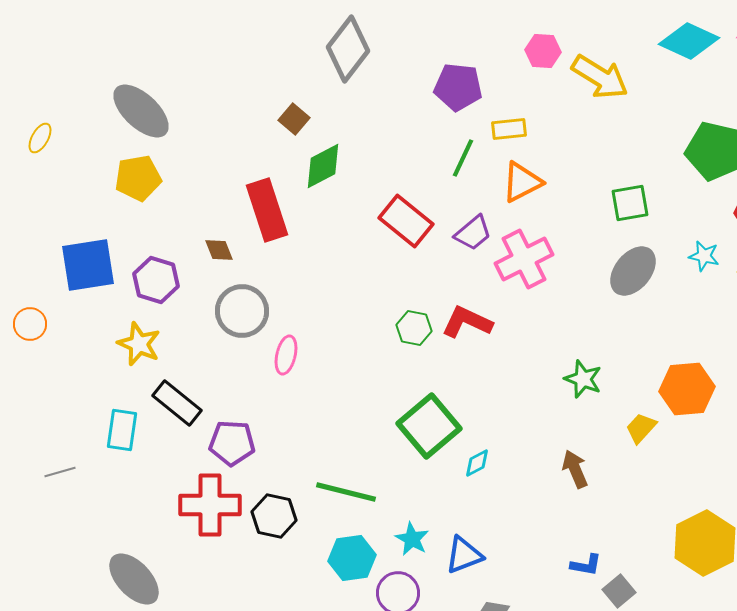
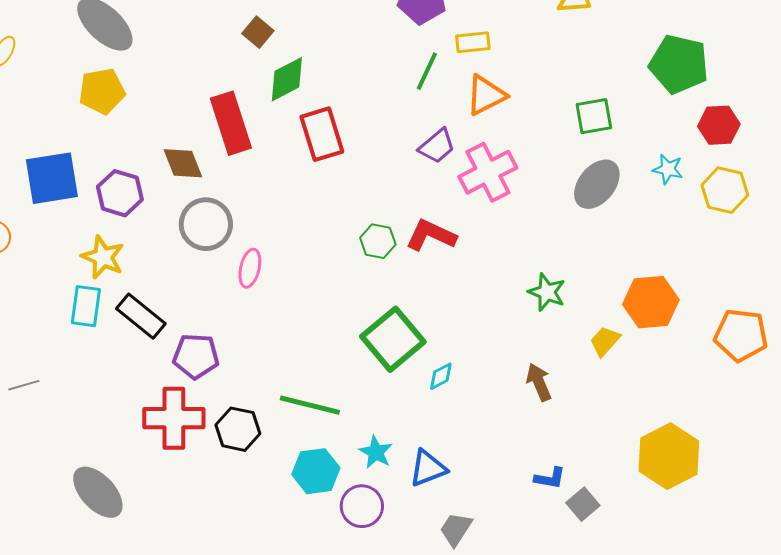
red rectangle: (406, 221) -> (322, 134), moved, turned 34
brown diamond: (219, 250) -> (183, 163), size x1.4
cyan rectangle: (122, 430) -> (86, 306), moved

